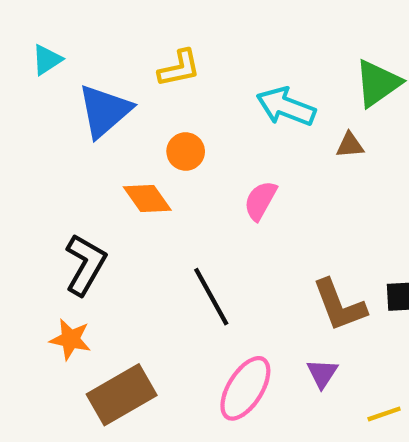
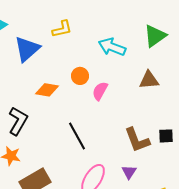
brown triangle: (350, 145) -> (149, 80), moved, size x1.5
orange circle: (186, 152) -> (80, 76), moved
orange diamond: (147, 198) -> (47, 90), turned -45

